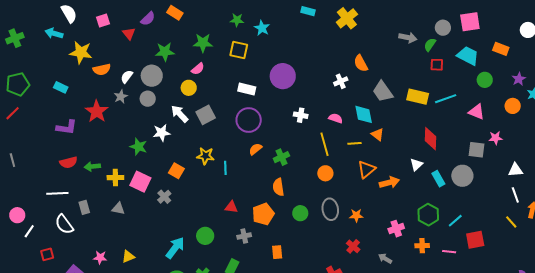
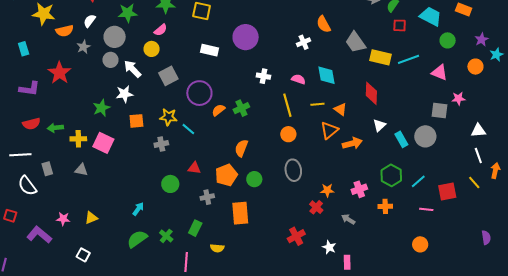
white semicircle: (127, 77) -> (90, 21), moved
cyan rectangle: (61, 87) -> (24, 49), turned 48
gray trapezoid: (383, 91) -> (356, 42), moved
gray star: (121, 97) -> (84, 47), moved
white arrow: (180, 114) -> (132, 69), moved
purple circle: (249, 120) -> (199, 93), moved
orange triangle: (378, 134) -> (340, 109), moved
red diamond: (431, 139) -> (371, 93), moved
green star: (138, 147) -> (101, 108), turned 30
green cross: (281, 157) -> (241, 108), moved
cyan line: (225, 168) -> (188, 129), turned -48
orange square: (176, 171) -> (136, 121), moved, turned -35
orange semicircle: (278, 187) -> (241, 148), turned 30
gray cross: (164, 197) -> (161, 144), moved, turned 32
green circle: (300, 213) -> (254, 179), moved
orange star: (356, 215) -> (327, 190), moved
green circle: (205, 236) -> (170, 184), moved
red square: (475, 240) -> (447, 191), moved
cyan arrow: (175, 248) -> (138, 209), size x0.6
orange rectangle: (277, 252) -> (240, 213), size x1.6
pink line: (449, 252) -> (426, 209), moved
red square: (47, 254) -> (10, 216), turned 32

